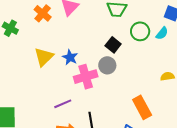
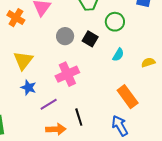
cyan semicircle: (162, 33) -> (118, 55), moved
blue star: (70, 57) -> (28, 87), moved
gray circle: (107, 65) -> (65, 36), moved

